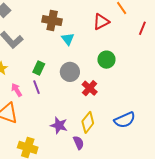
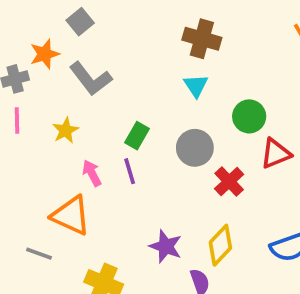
brown cross: (52, 21) -> (202, 39), moved
red triangle: (101, 22) -> (276, 154), moved
green circle: (106, 60) -> (249, 116), moved

